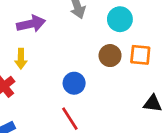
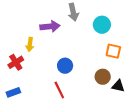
purple arrow: (31, 24) -> (50, 26), moved
brown circle: (110, 56) -> (103, 77), moved

